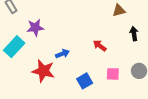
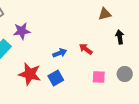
blue arrow: (62, 54) -> (60, 53), moved
blue square: (85, 81) -> (56, 78), moved

